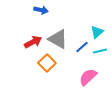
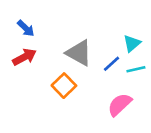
blue arrow: (41, 10) -> (26, 28), moved, turned 32
red arrow: (33, 42) -> (24, 57), moved

